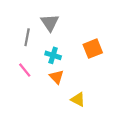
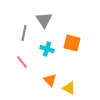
orange square: (93, 49) -> (72, 43), moved, turned 36
orange triangle: (56, 77) -> (50, 80), moved

